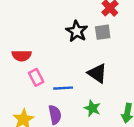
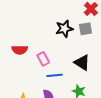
black star: (77, 31) -> (64, 29), turned 30
pink rectangle: (36, 77) -> (43, 59), moved

